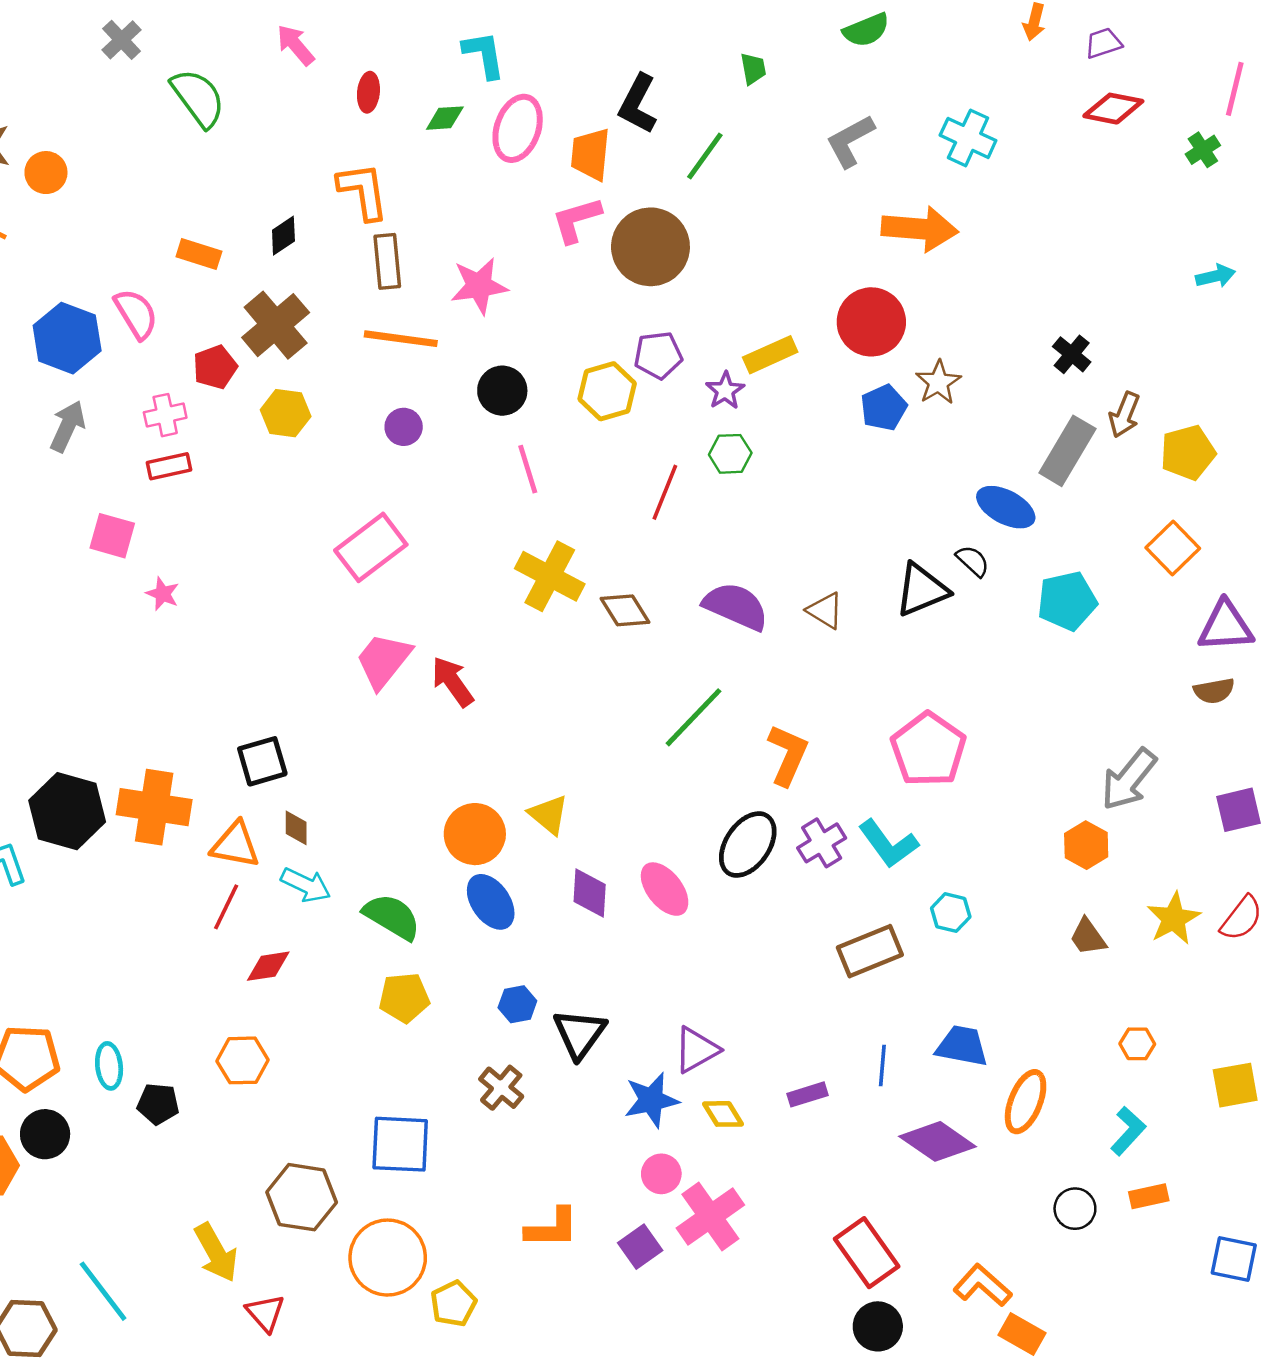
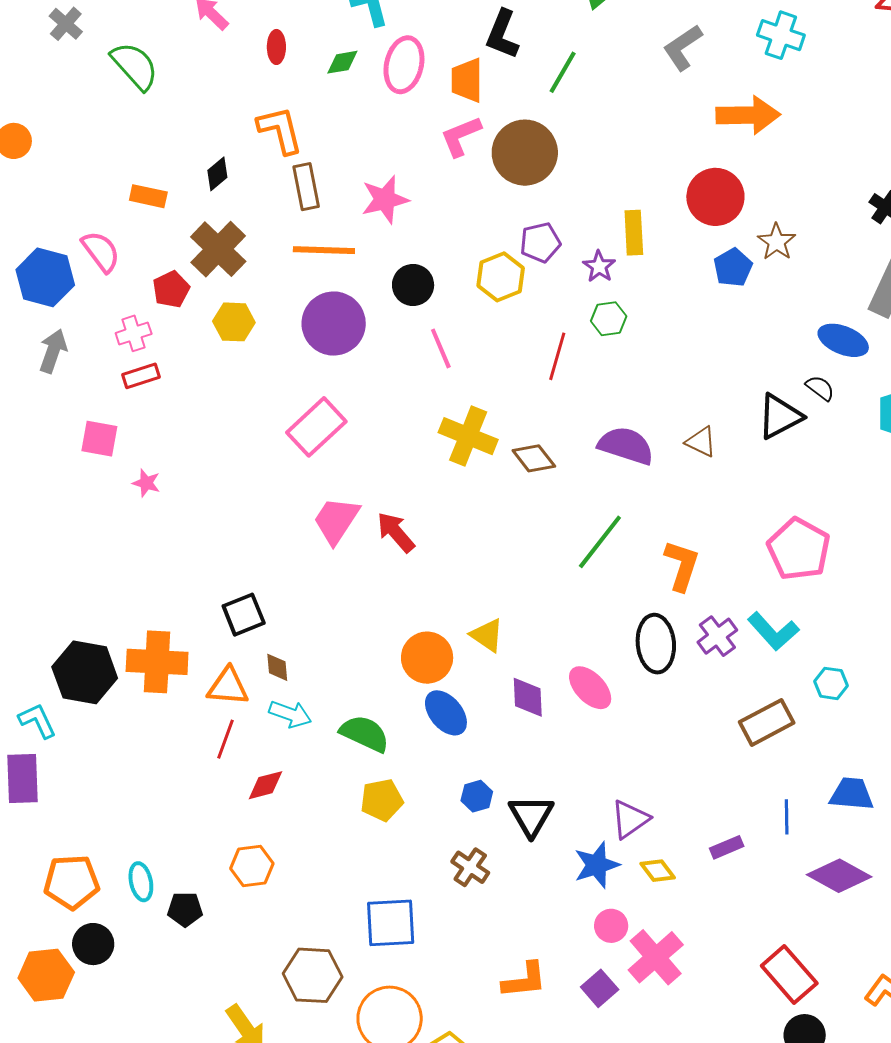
yellow rectangle: (770, 355) -> (634, 233), turned -63
purple circle: (404, 427) -> (334, 324), size x2.0
black ellipse: (748, 845) -> (656, 644), turned -34

